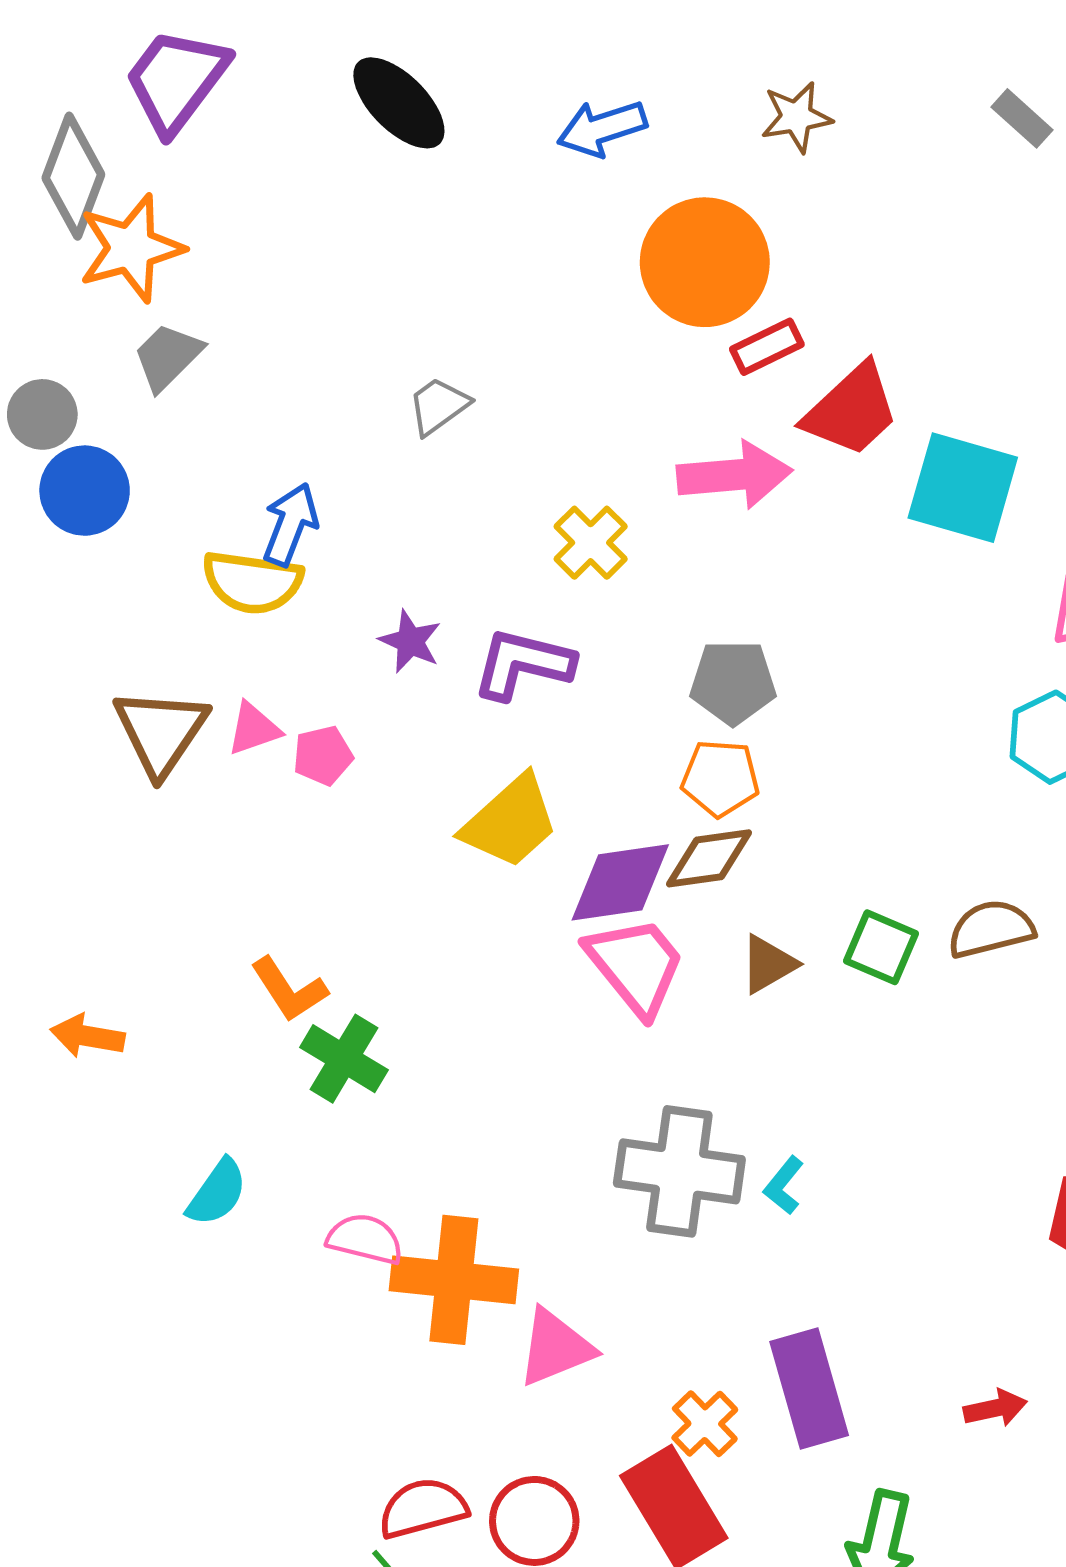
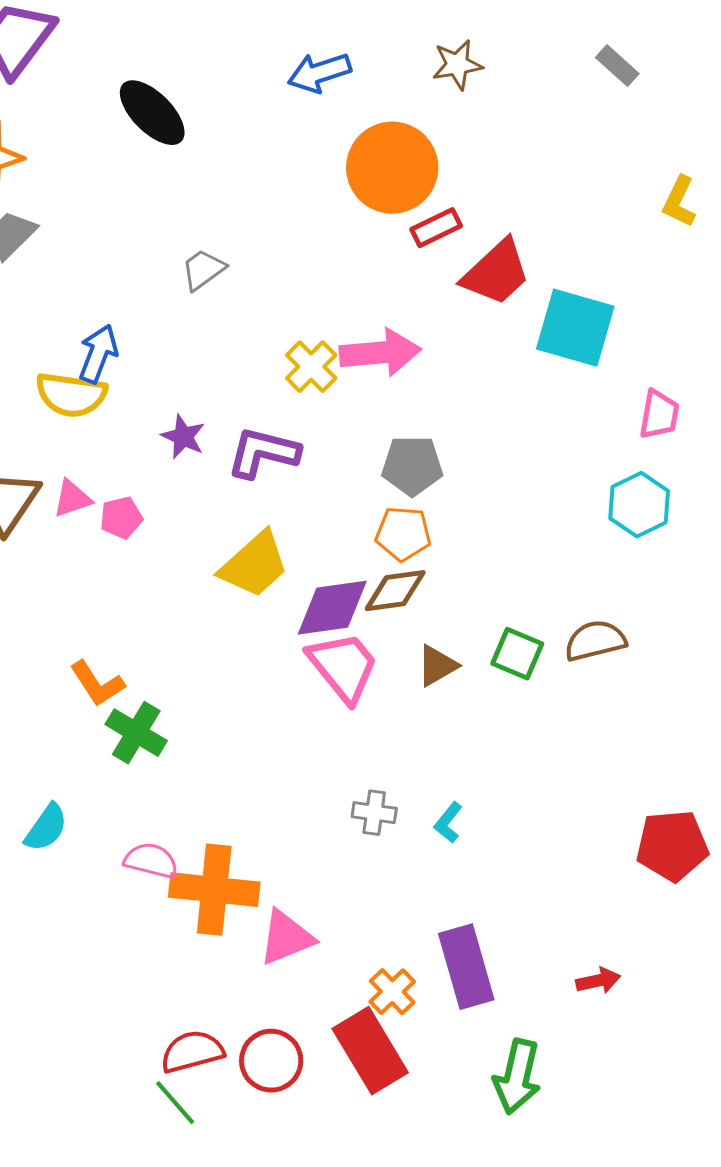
black ellipse: (399, 103) -> (152, 113), moved
pink arrow: (734, 475) -> (380, 353), moved
gray cross: (679, 1171) -> (374, 813), size x0.5

